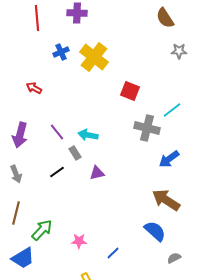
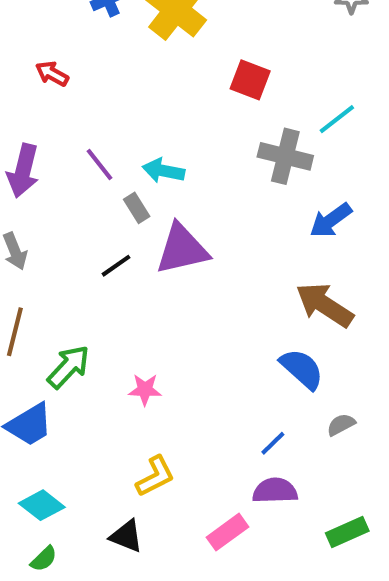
black line: (57, 172) -> (116, 266), moved
purple triangle: (97, 173) -> (182, 249), size x1.8
blue line: (113, 253) -> (273, 443), moved

